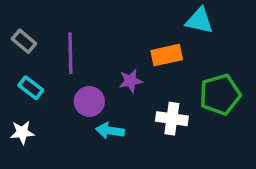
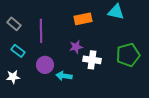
orange rectangle: (167, 55) -> (83, 19), moved
purple circle: (89, 101) -> (45, 65), moved
white cross: (172, 119) -> (92, 60), moved

